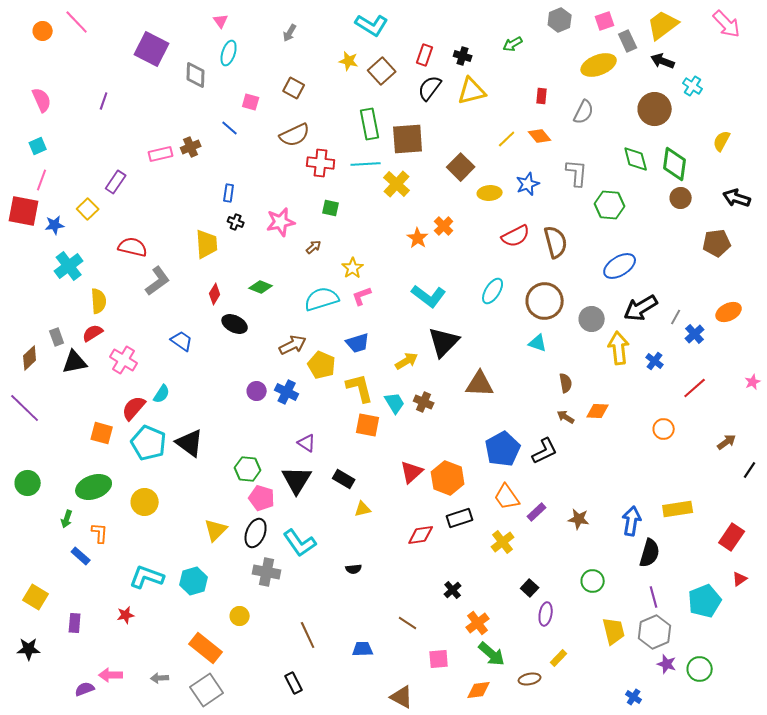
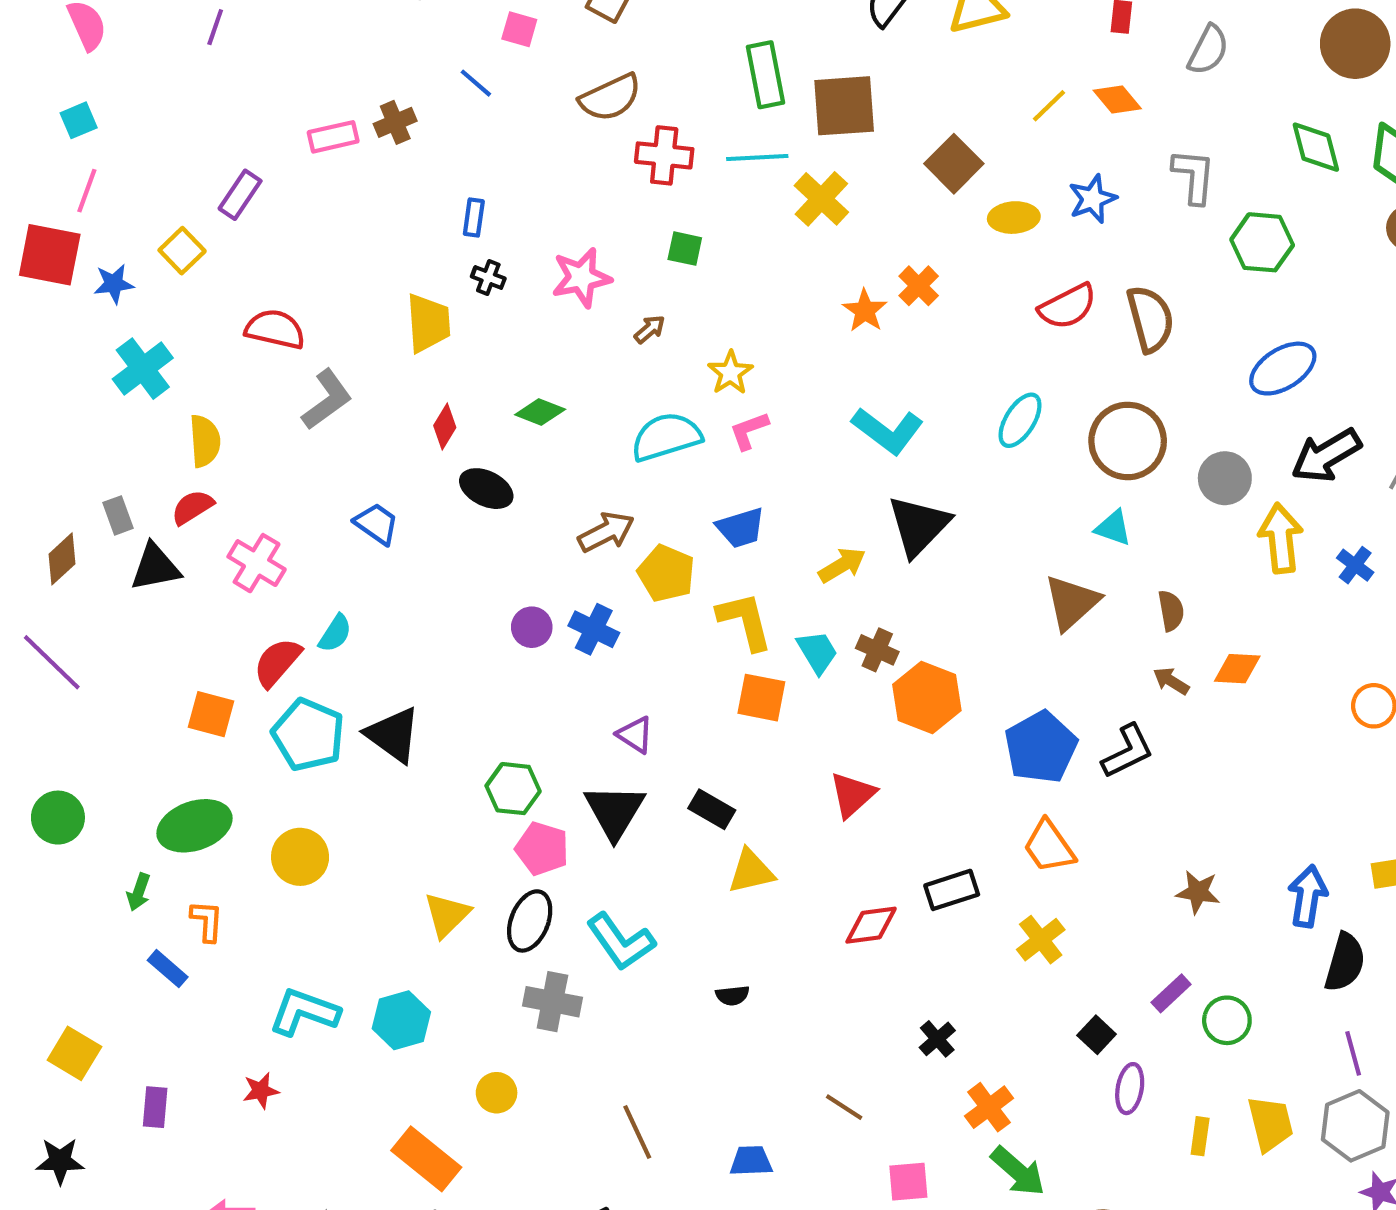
brown triangle: (480, 384) -> (1072, 602), moved, turned -44
orange hexagon: (448, 478) -> (927, 698), moved
yellow triangle: (363, 509) -> (751, 871), size x1.4
purple rectangle: (537, 512) -> (1171, 993), moved
yellow rectangle: (559, 658) -> (1200, 1136), moved, turned -36

